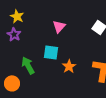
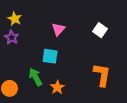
green arrow: (28, 65) -> (35, 77), moved
orange star: (69, 66) -> (57, 87), moved

